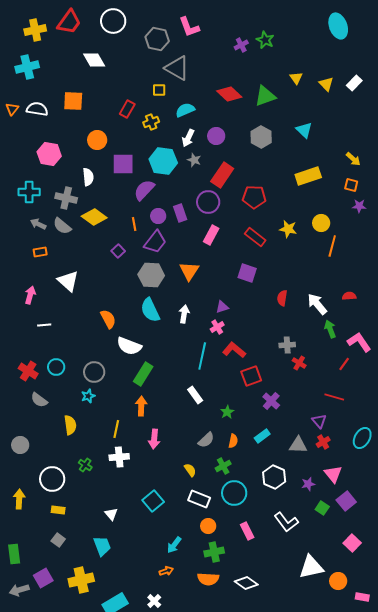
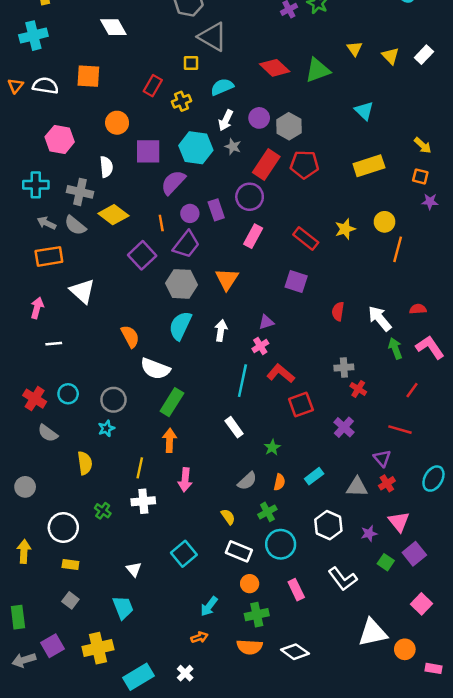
gray hexagon: (261, 137) -> (289, 126), moved
red pentagon: (254, 197) -> (304, 164), moved
yellow star: (288, 229) -> (345, 229), turned -30
purple square: (118, 251) -> (142, 255), size x1.6
orange rectangle: (40, 252) -> (49, 256), size x1.6
cyan semicircle: (150, 310) -> (180, 326), turned 50
pink L-shape: (359, 342) -> (430, 347), moved
purple cross: (271, 401) -> (344, 427), moved

